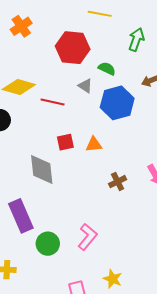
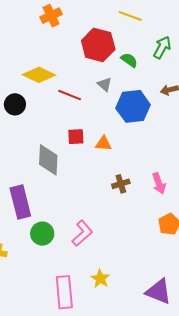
green semicircle: (107, 69) -> (129, 60), moved

